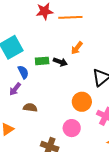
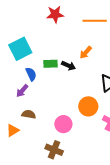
orange line: (70, 17) -> (95, 21), moved
brown semicircle: (30, 108) -> (29, 114), moved
pink circle: (72, 128) -> (63, 124), moved

